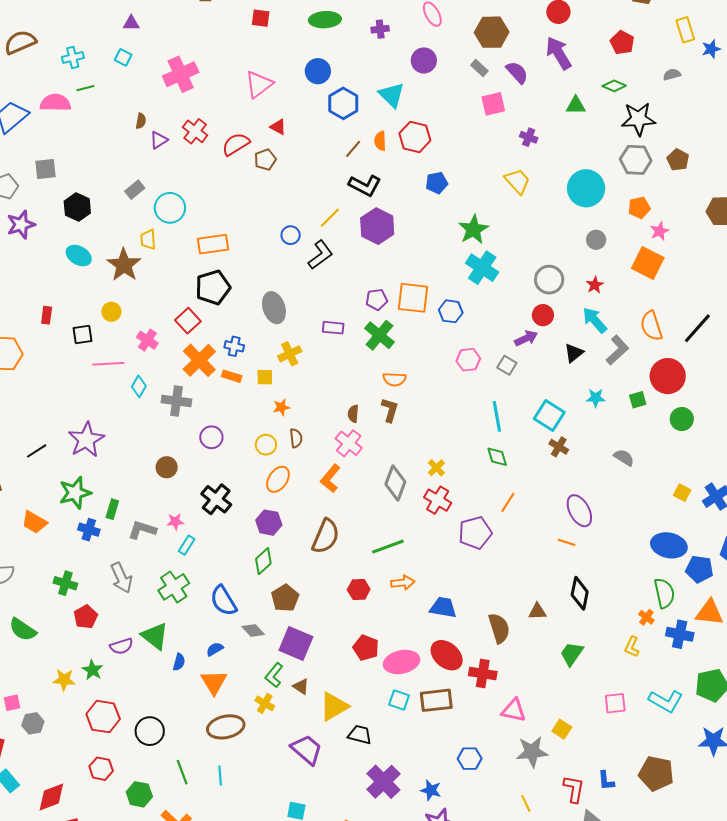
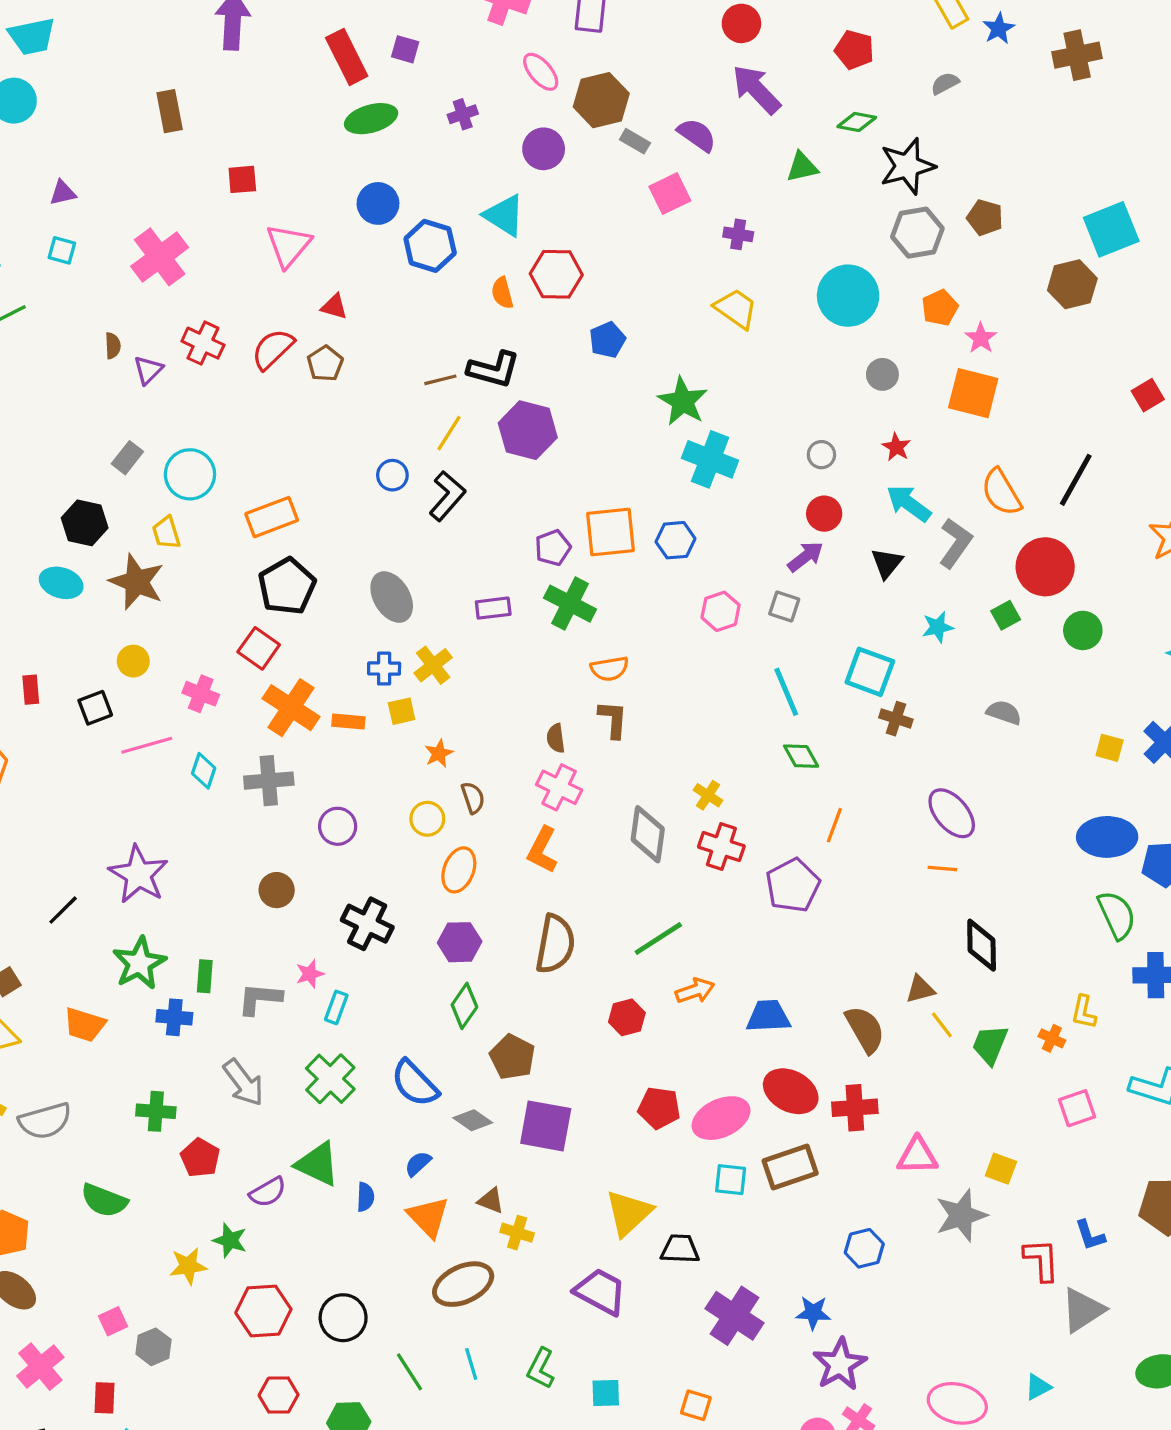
red square: (261, 18) -> (242, 179), moved
brown hexagon: (492, 32) -> (601, 100), moved
brown line: (353, 149) -> (440, 380), moved, turned 48
black hexagon: (77, 207) -> (85, 523), moved
gray circle: (549, 280) -> (821, 455), size x0.6
blue cross: (234, 346) -> (384, 669), moved
orange cross: (646, 617) -> (1052, 1038), moved
green L-shape: (274, 675) -> (541, 1368), moved
brown triangle: (301, 686) -> (491, 1201), moved
yellow line: (526, 803) -> (942, 1025), moved

